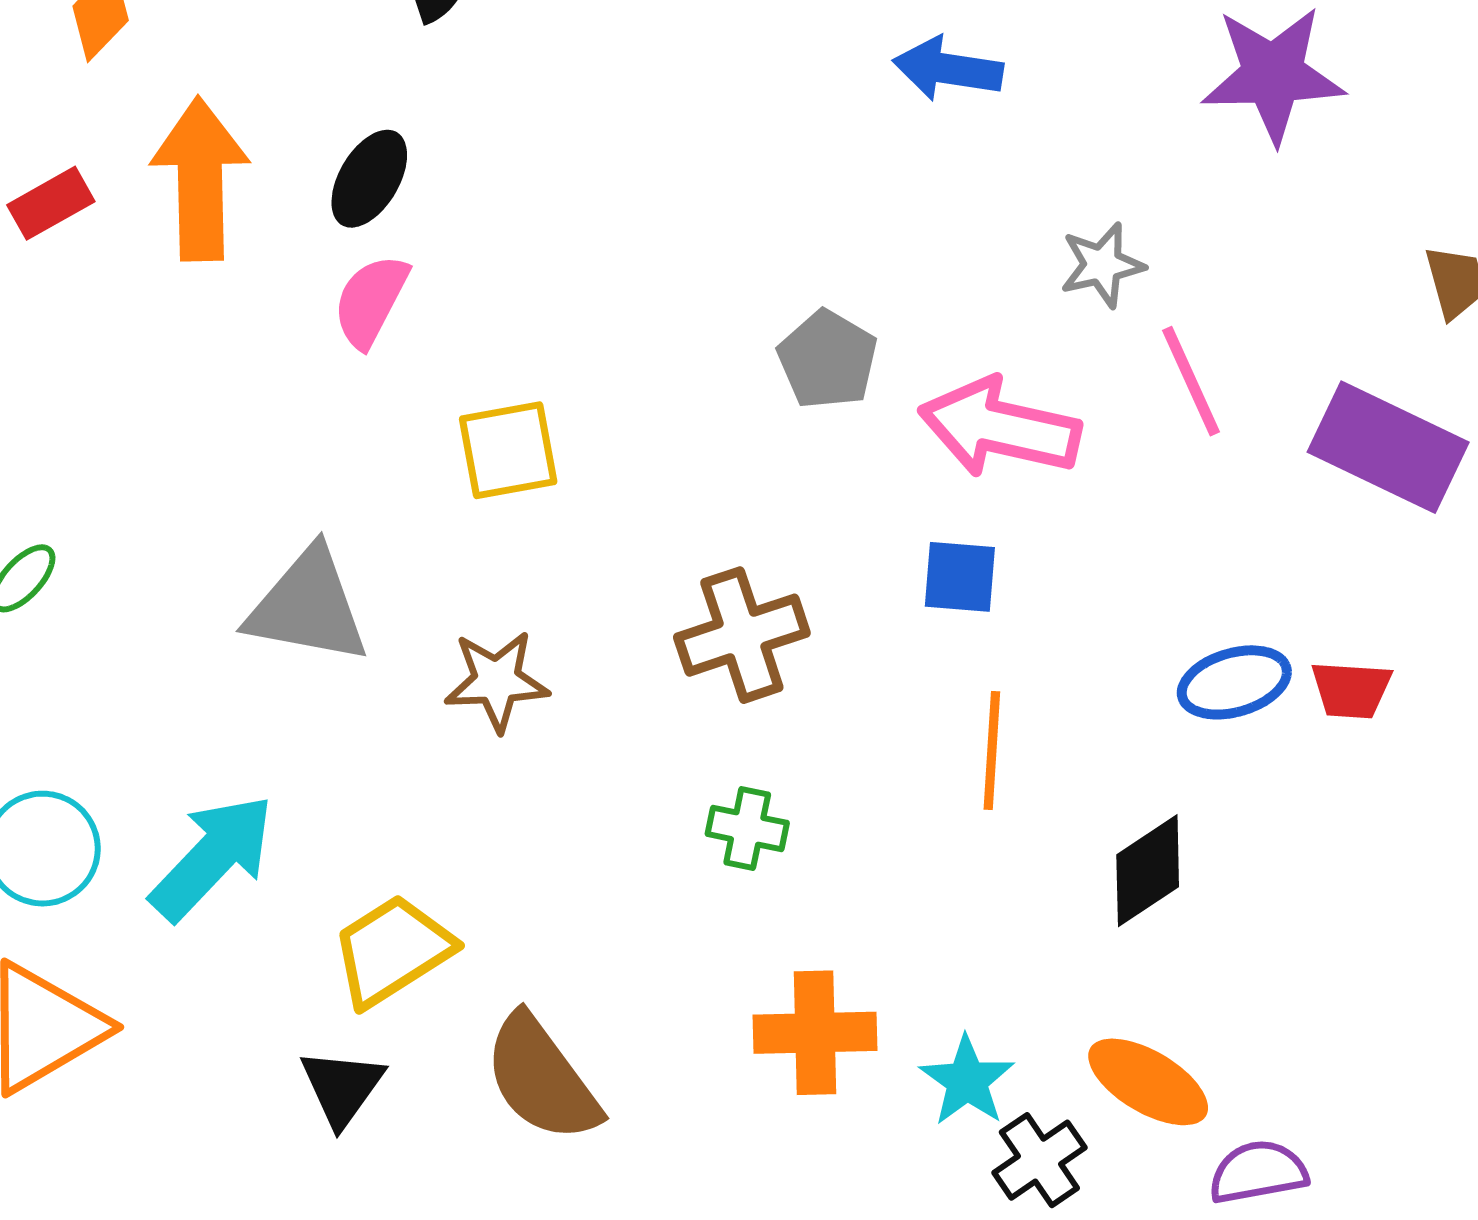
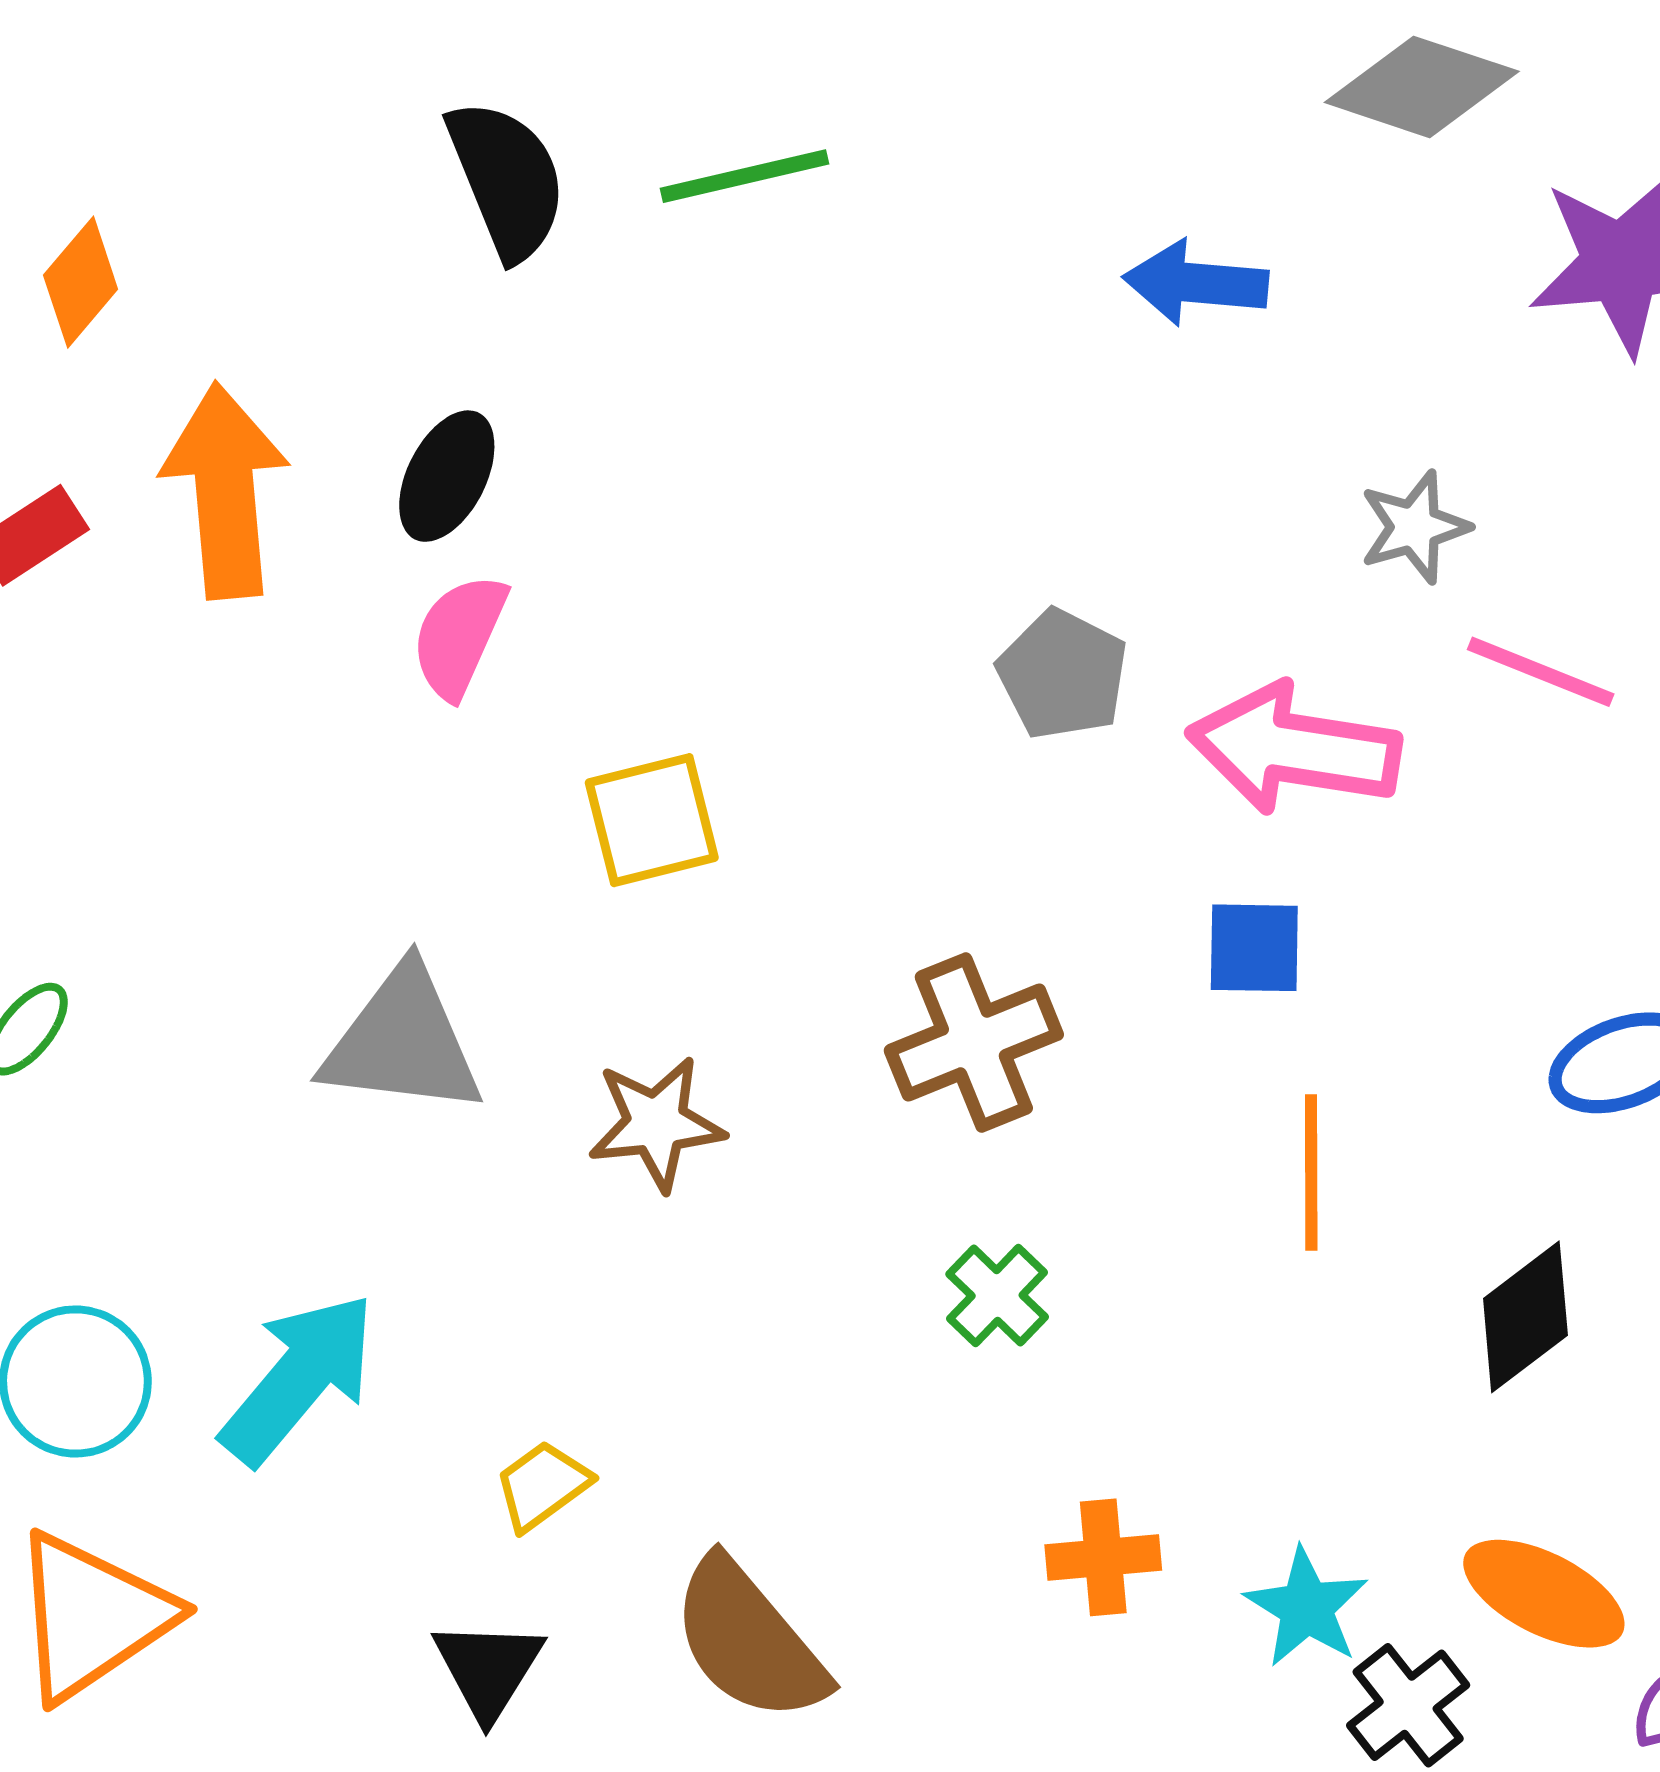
pink line: (1191, 381) -> (1541, 672), turned -40
green cross: (747, 828) -> (997, 1296), turned 36
yellow trapezoid: (392, 951) -> (542, 1485), size x0.6
orange cross: (815, 1033) -> (1103, 1557), size x0.7

